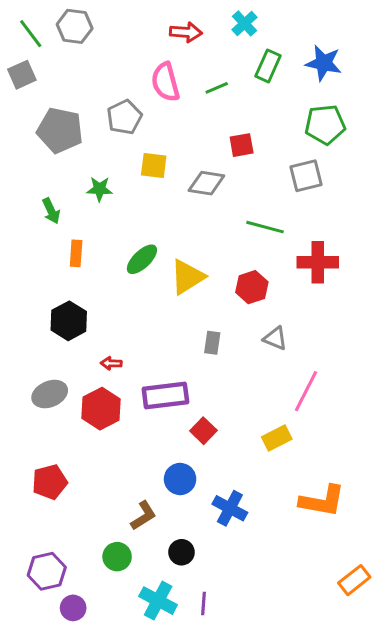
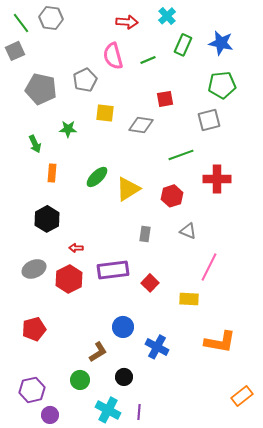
green line: (265, 227) -> (181, 155), turned -35
red square: (203, 431) -> (150, 283), moved
yellow rectangle: (277, 438) -> (189, 299), turned 30

